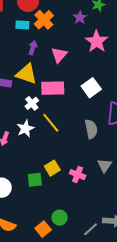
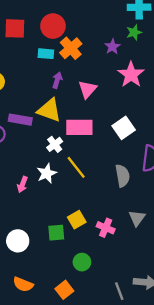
green circle: (60, 218) -> (82, 262), moved
gray line: (91, 229) -> (119, 291), turned -70

